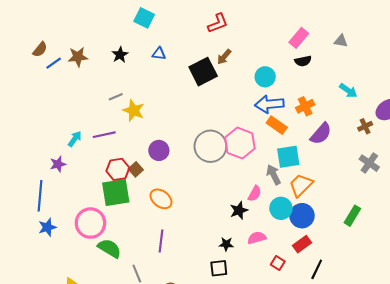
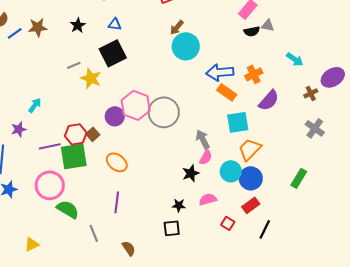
gray triangle: (341, 41) -> (268, 25), moved
black square: (203, 72) -> (113, 53), moved
cyan circle: (265, 77) -> (186, 46), moved, size x1.4
purple line: (104, 135) -> (50, 146), moved
pink hexagon: (240, 143) -> (136, 105), moved
gray arrow: (274, 175) -> (203, 139), moved

